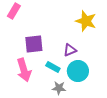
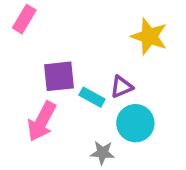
cyan rectangle: (53, 67) -> (92, 97), moved
pink arrow: (24, 70) -> (42, 121), turned 45

